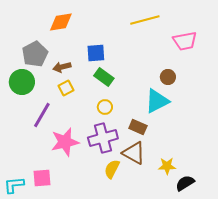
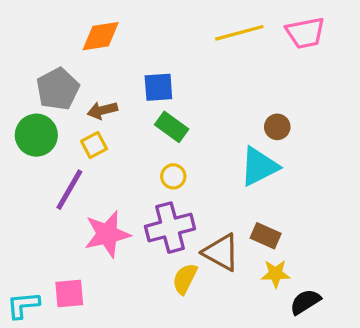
pink trapezoid: (185, 41) -> (305, 33), moved
yellow square: (66, 88) -> (94, 145), moved
brown rectangle: (138, 127) -> (266, 236), moved

